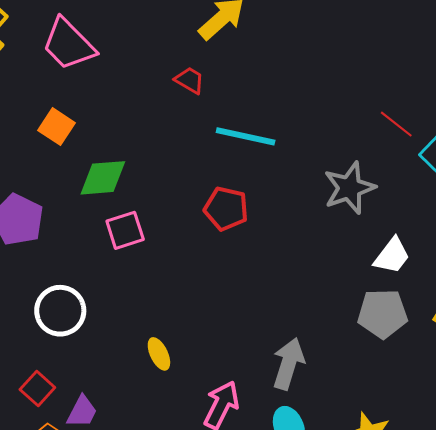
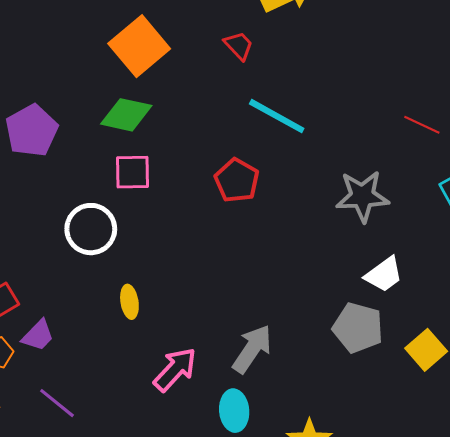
red line: (396, 124) -> (422, 125), moved, turned -30
orange square: (57, 127) -> (139, 46), moved, size x1.6
white circle: (60, 311) -> (91, 229), moved

